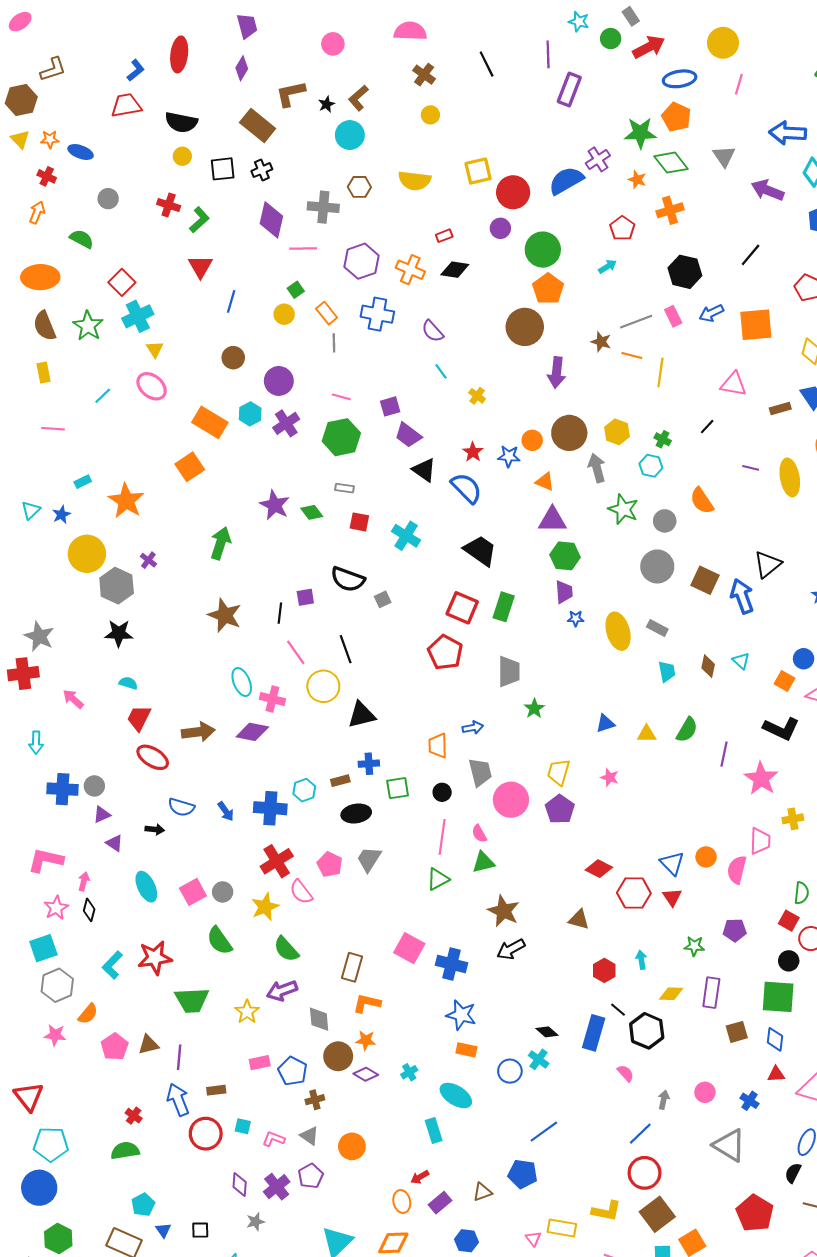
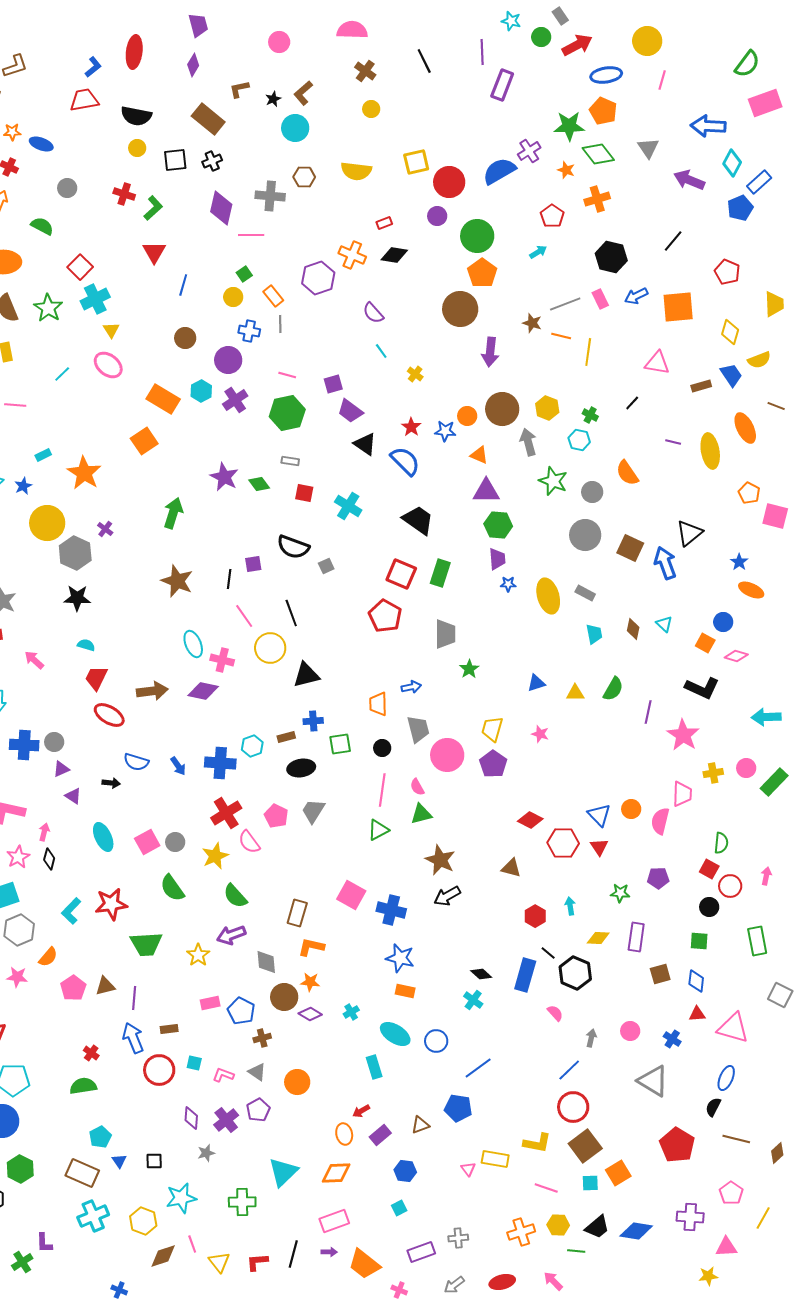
brown L-shape: (290, 94) -> (239, 89), size x0.7
purple hexagon: (361, 261) -> (318, 278), moved
blue cross: (377, 314) -> (249, 331), moved, size x0.7
green square: (778, 997) -> (699, 941), size x0.6
blue circle: (510, 1071) -> (436, 1041), moved

